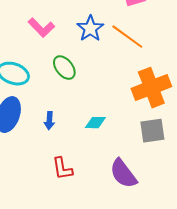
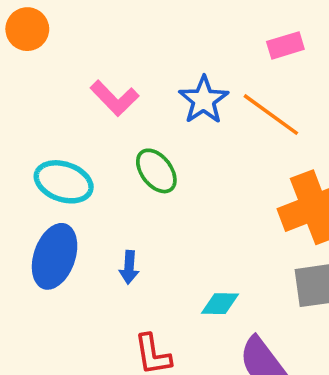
cyan diamond: (95, 123) -> (220, 304), moved

